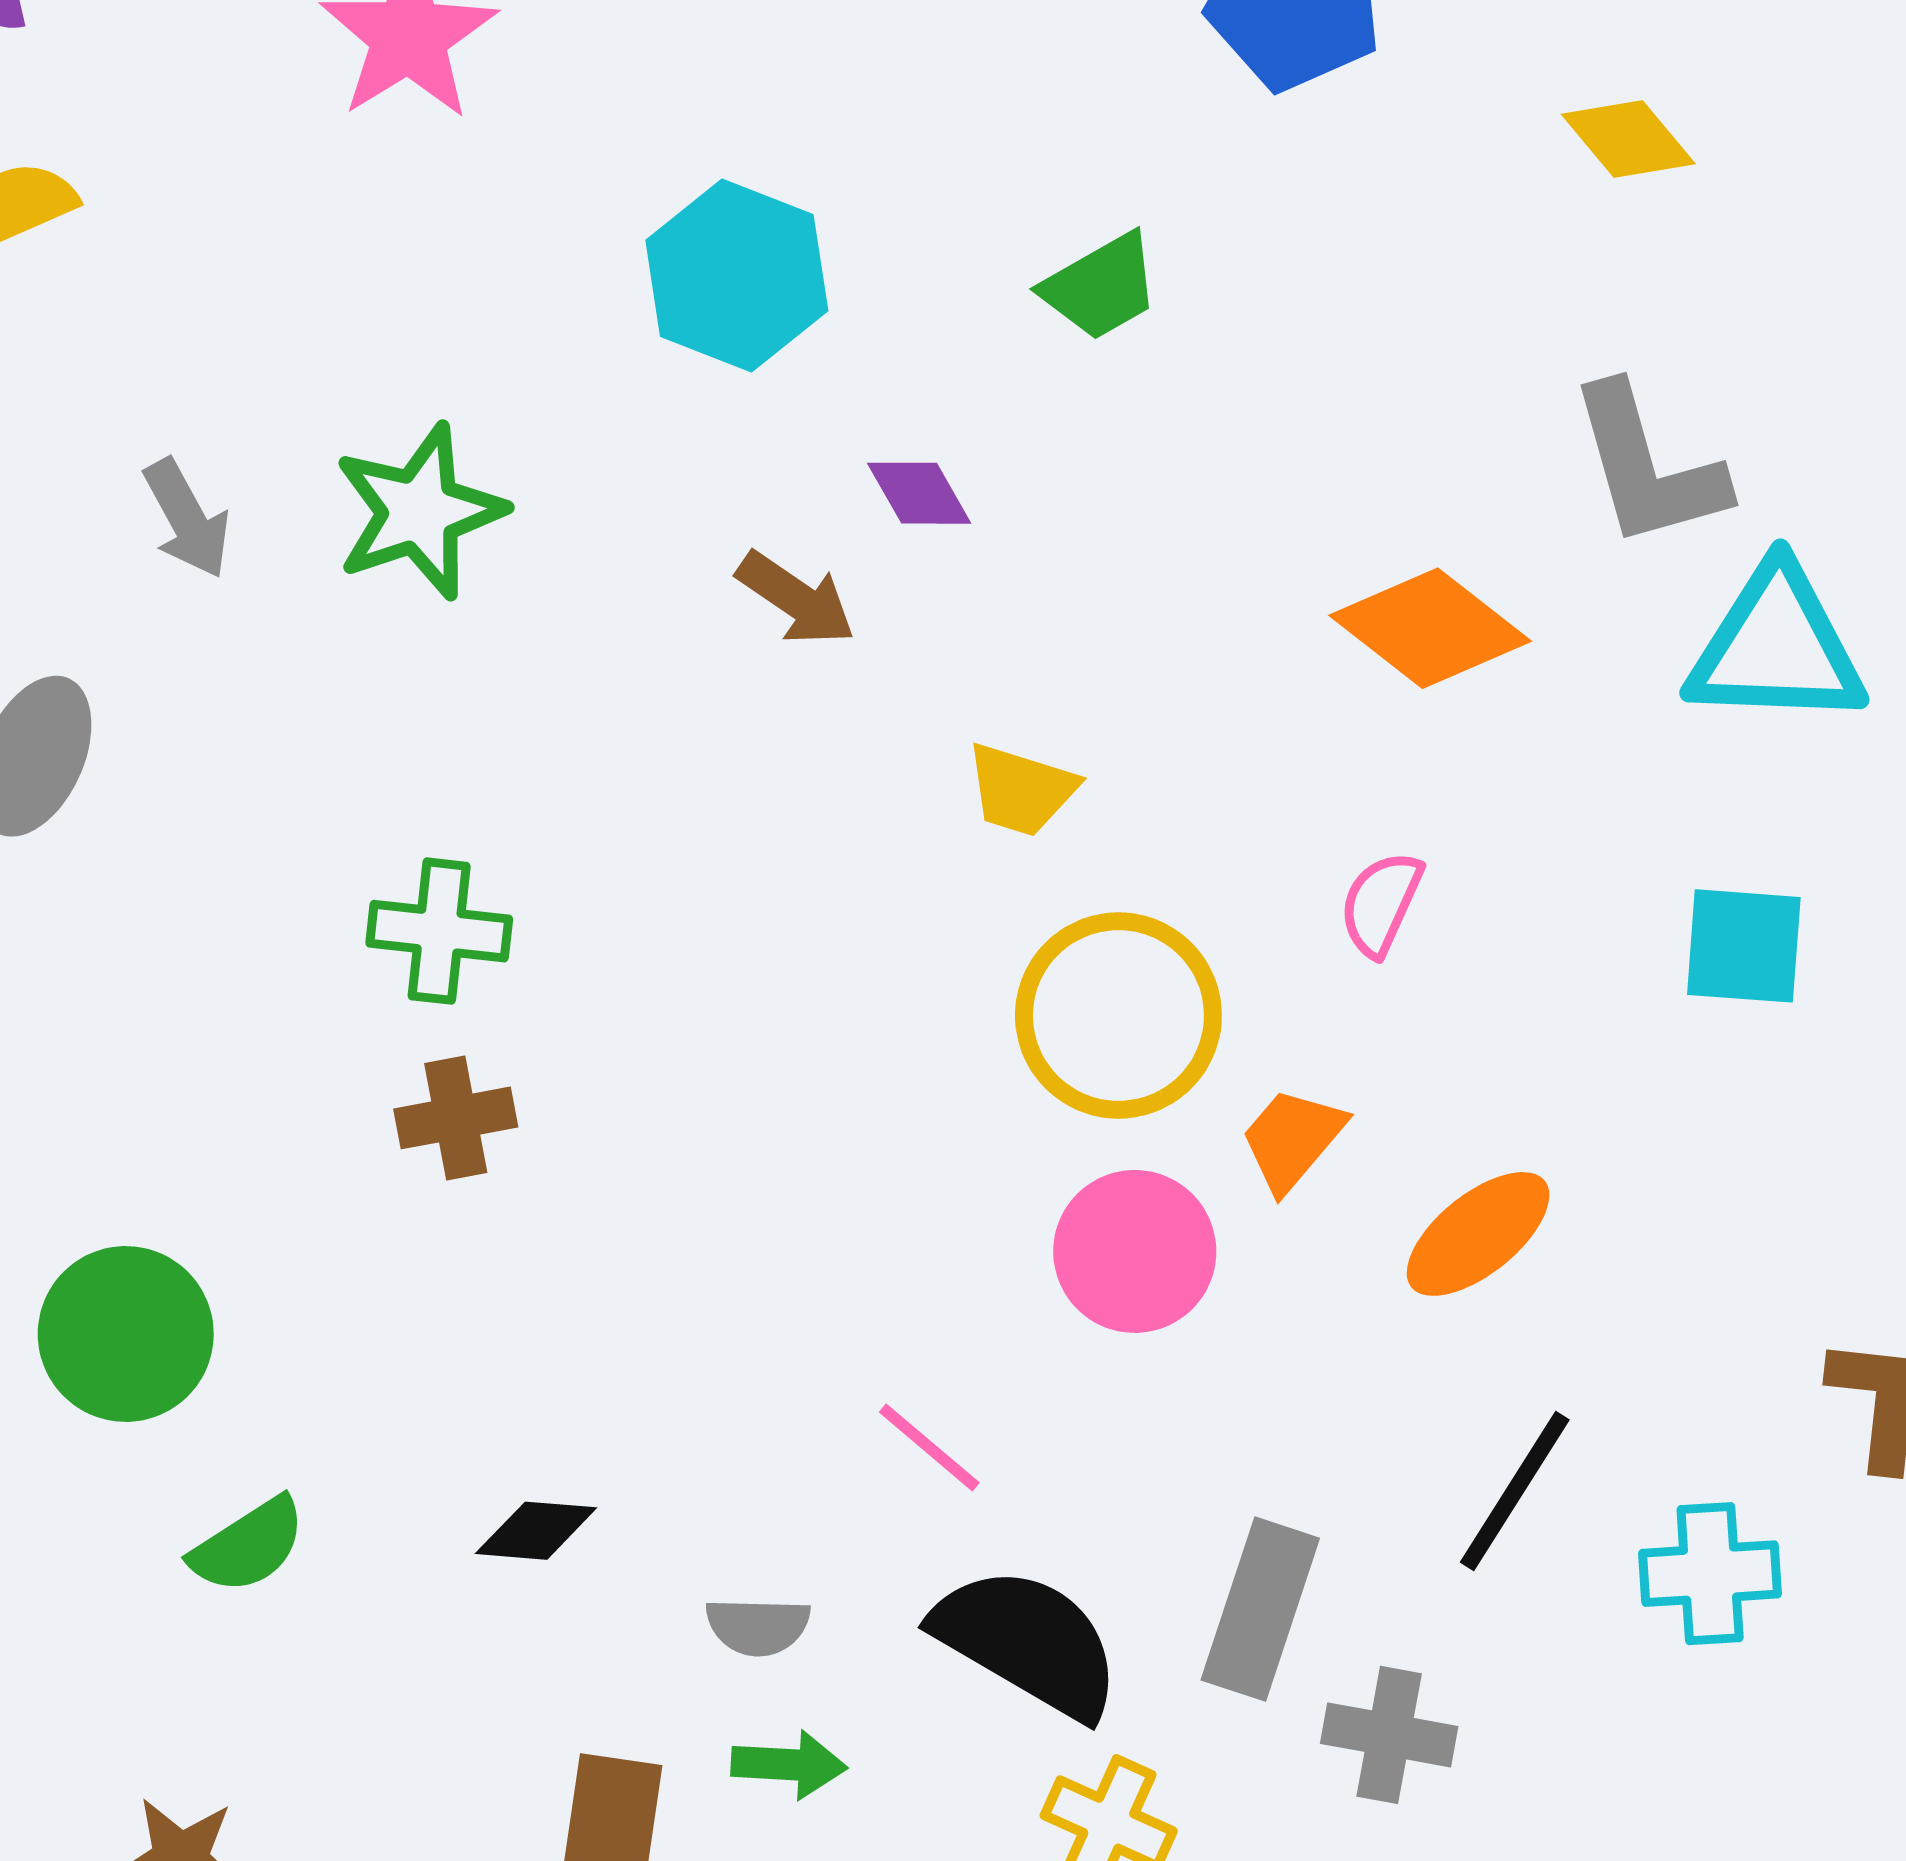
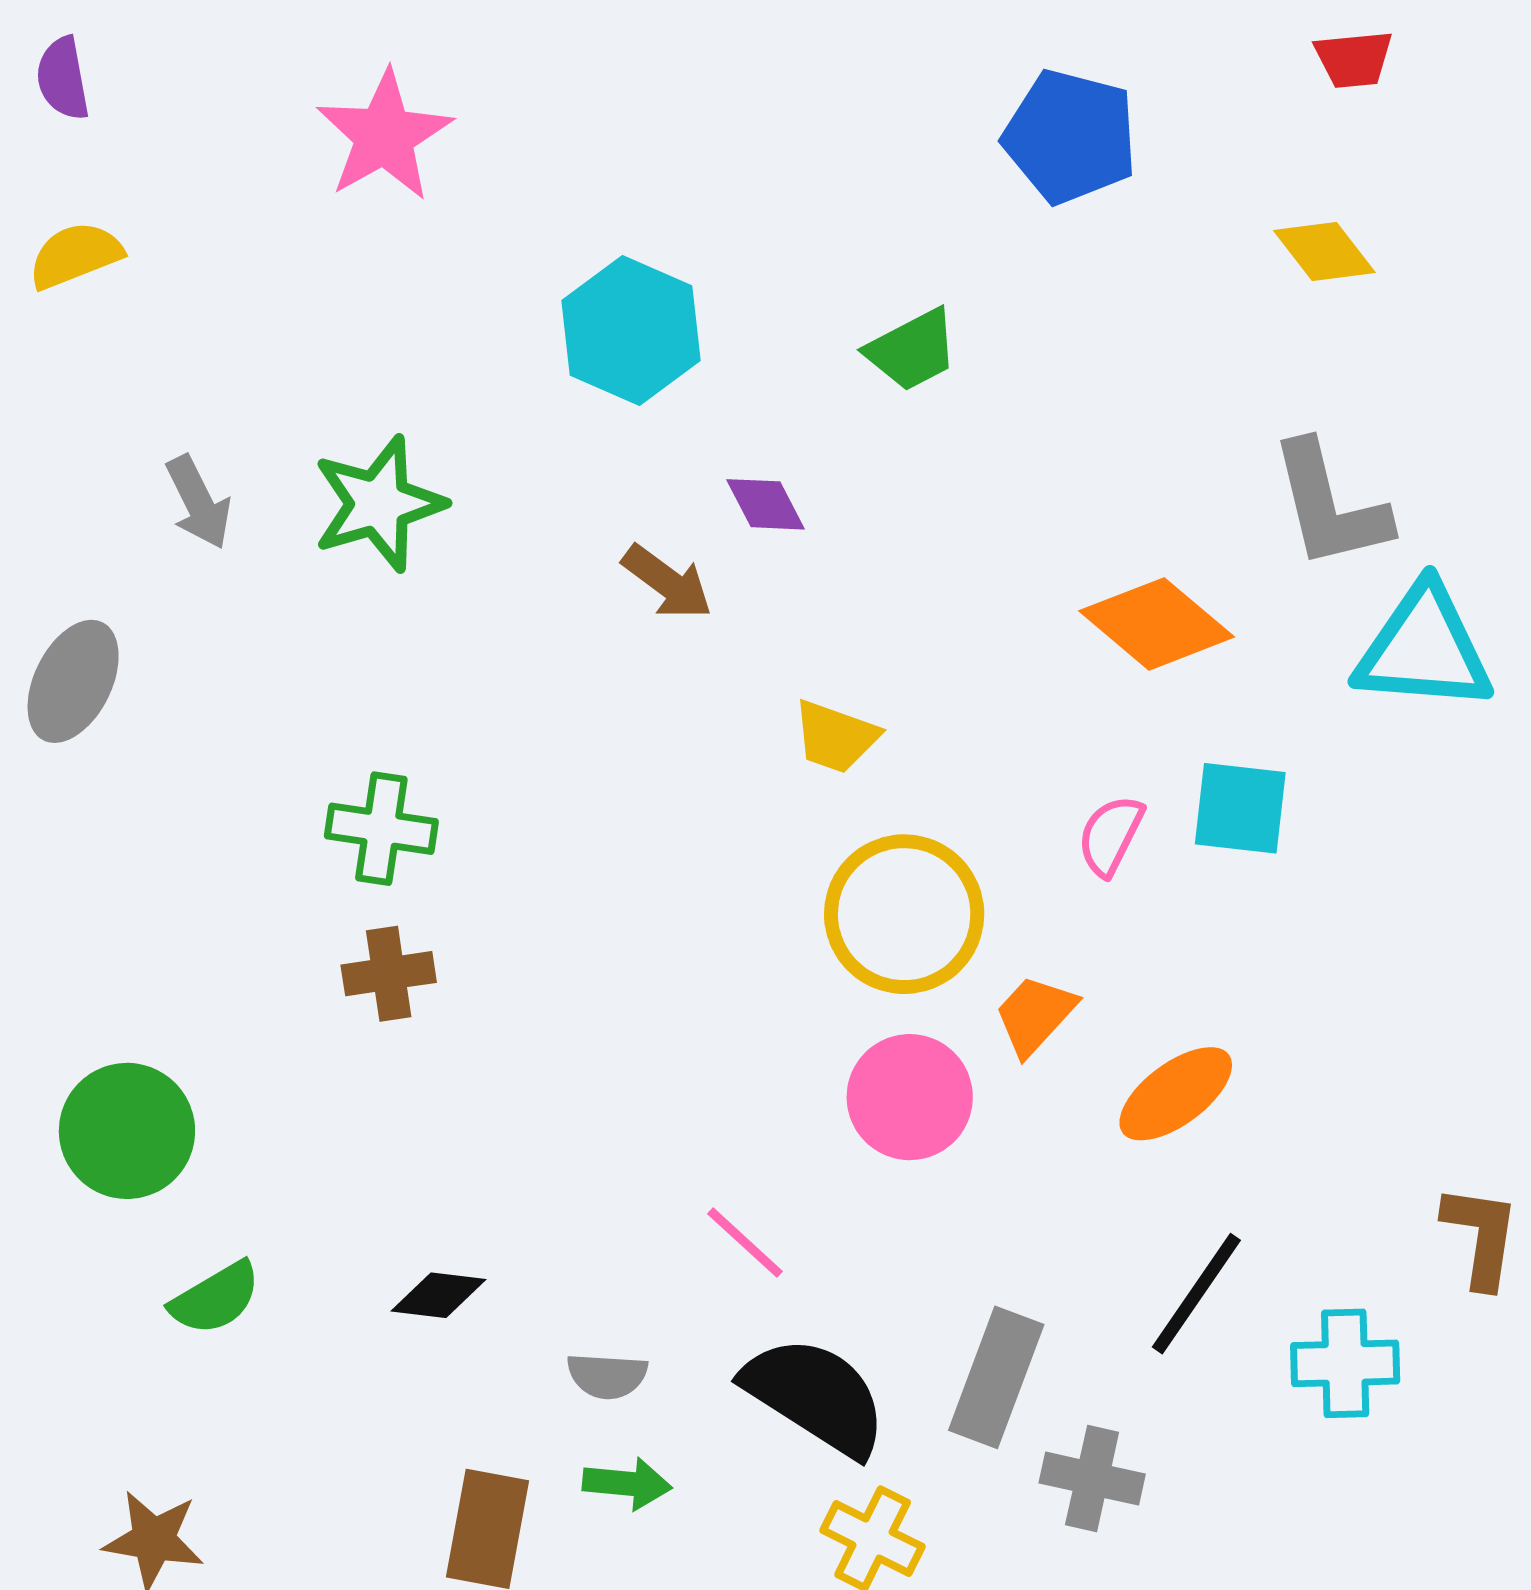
cyan square: (1744, 946) -> (1240, 808), moved

